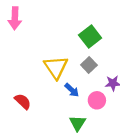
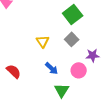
yellow triangle: (56, 67) -> (43, 41), size x0.6
blue arrow: (72, 90) -> (52, 68), moved

